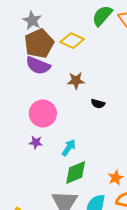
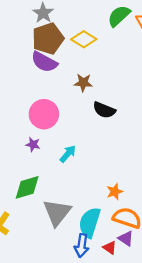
black semicircle: (98, 104) -> (104, 110), size x1.5
green diamond: (76, 173) -> (27, 187), moved

